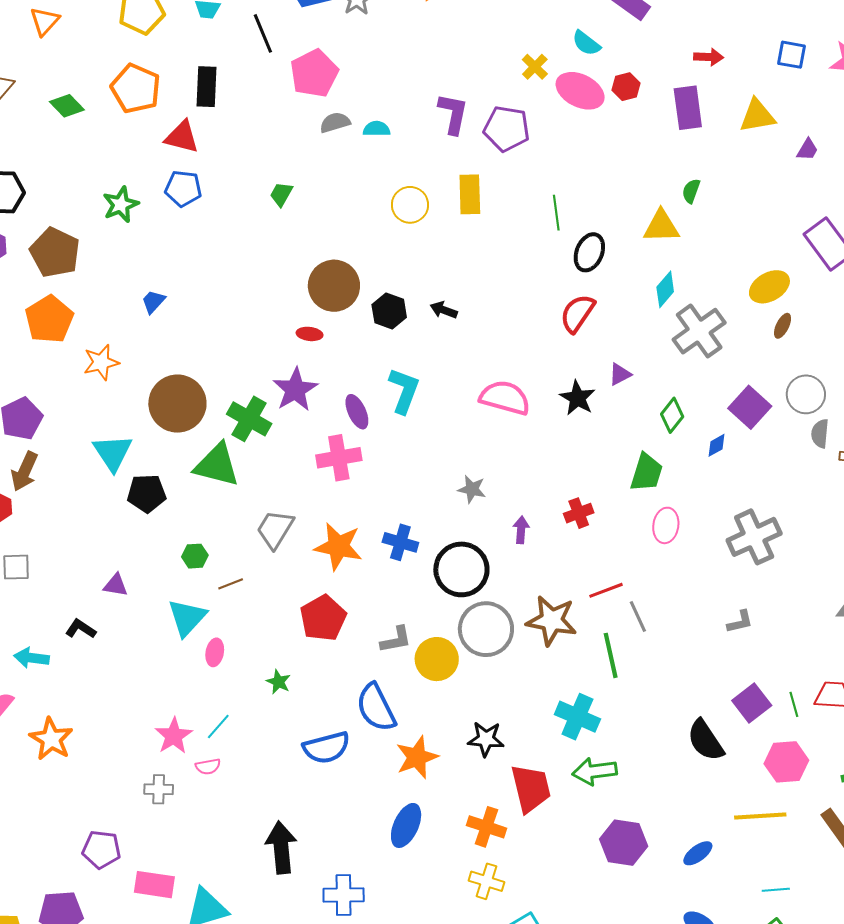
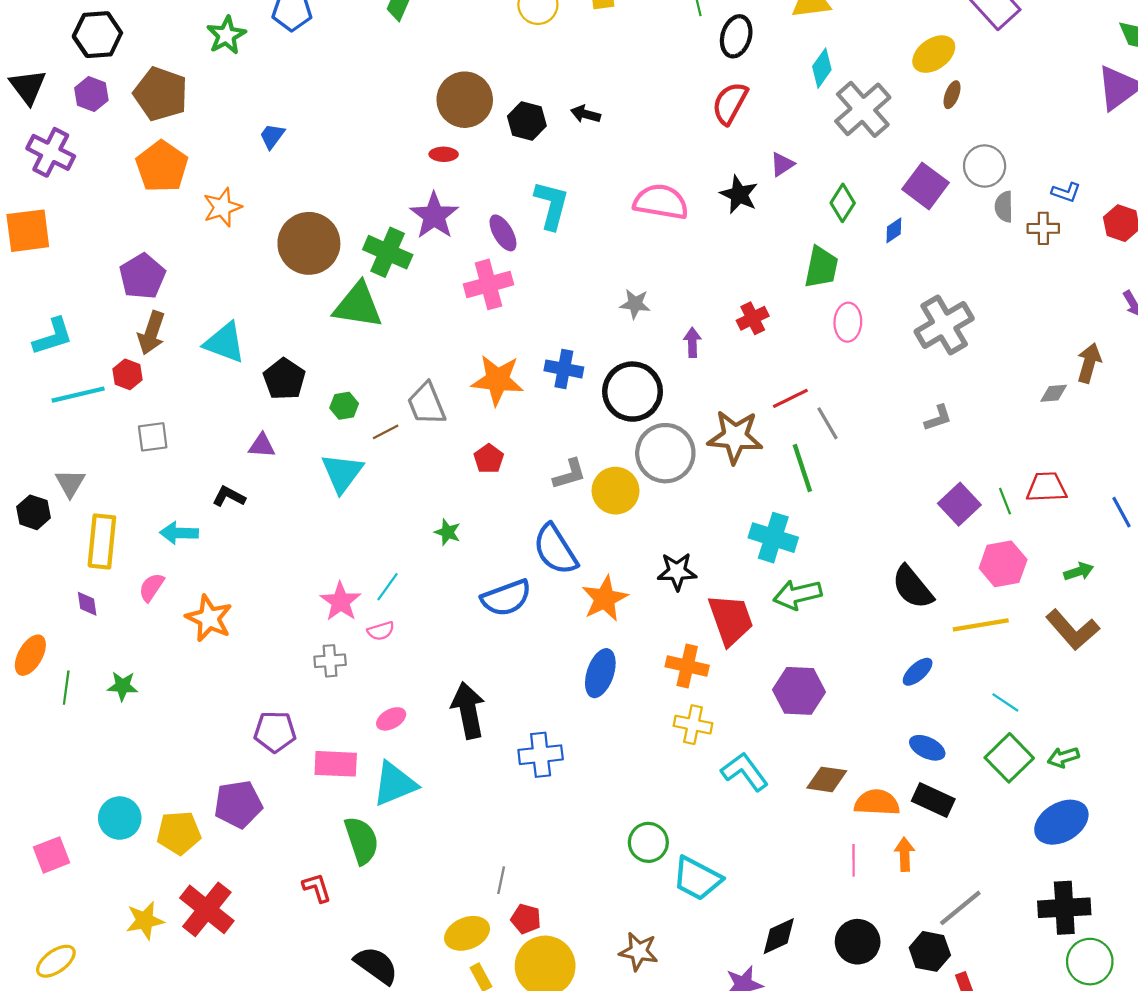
cyan triangle: (113, 453) -> (225, 343), moved, turned -30
black pentagon: (147, 493) -> (284, 379), moved, turned -30
gray trapezoid: (275, 529) -> (426, 404), moved, turned -48
red pentagon: (323, 618) -> (489, 459), size x0.6
pink ellipse: (215, 652) -> (391, 719), moved, turned 56
black semicircle: (705, 740) -> (913, 587), moved
purple hexagon: (624, 843) -> (799, 691), moved
cyan line: (776, 890) -> (1005, 702), turned 44

